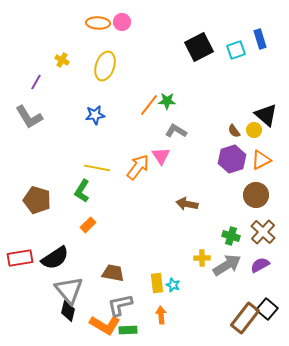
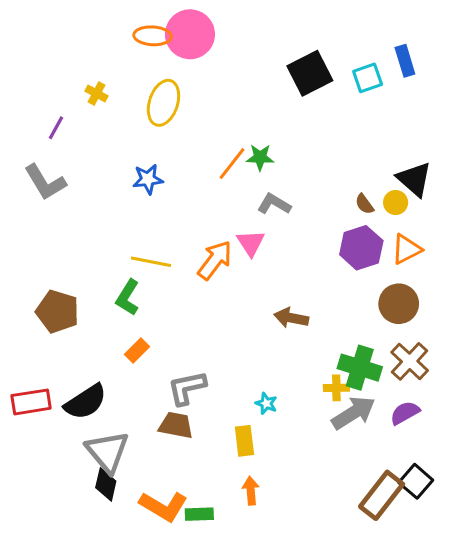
pink circle: (122, 22) -> (190, 34), size x1.8
green cross: (231, 236) -> (360, 368), size x1.5
yellow cross: (202, 258) -> (336, 388), moved
cyan star: (173, 285) -> (266, 403), moved
gray L-shape: (120, 305) -> (187, 388), moved

